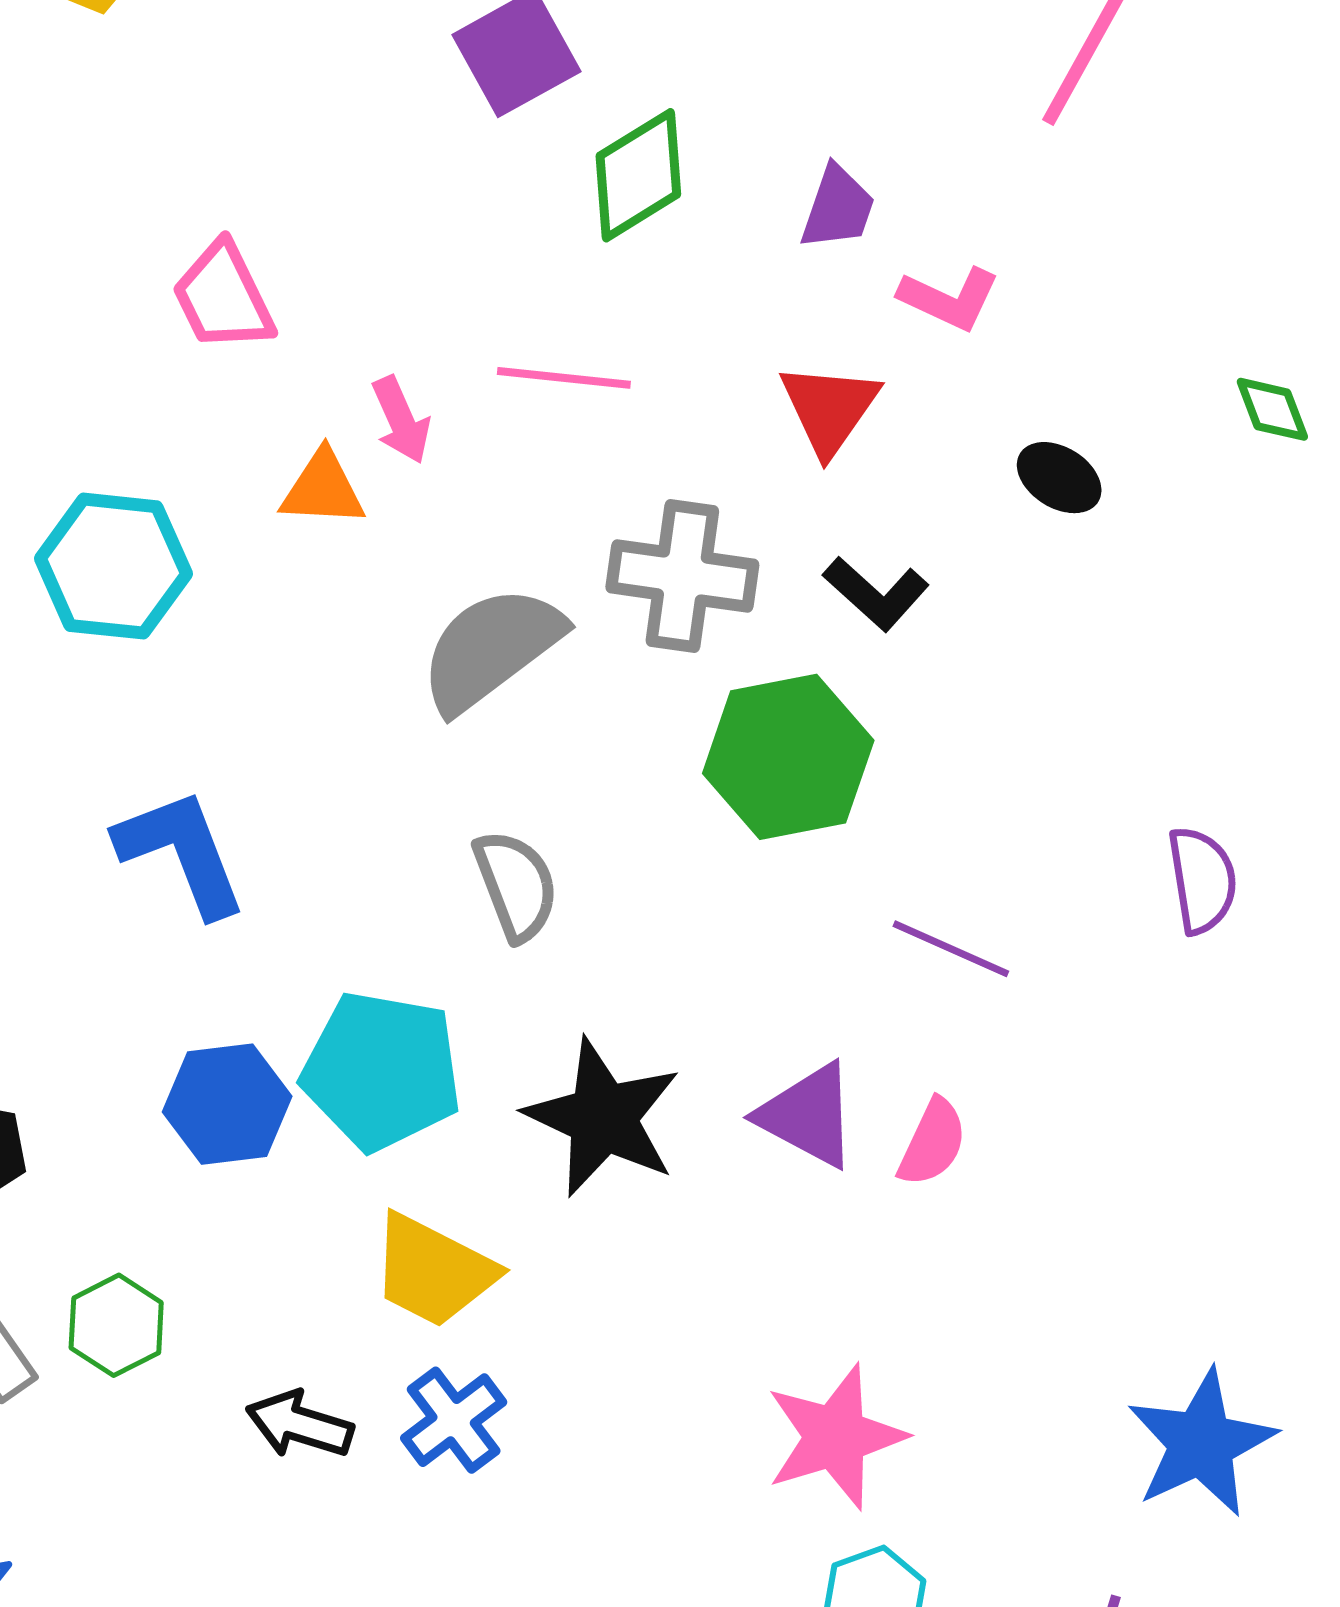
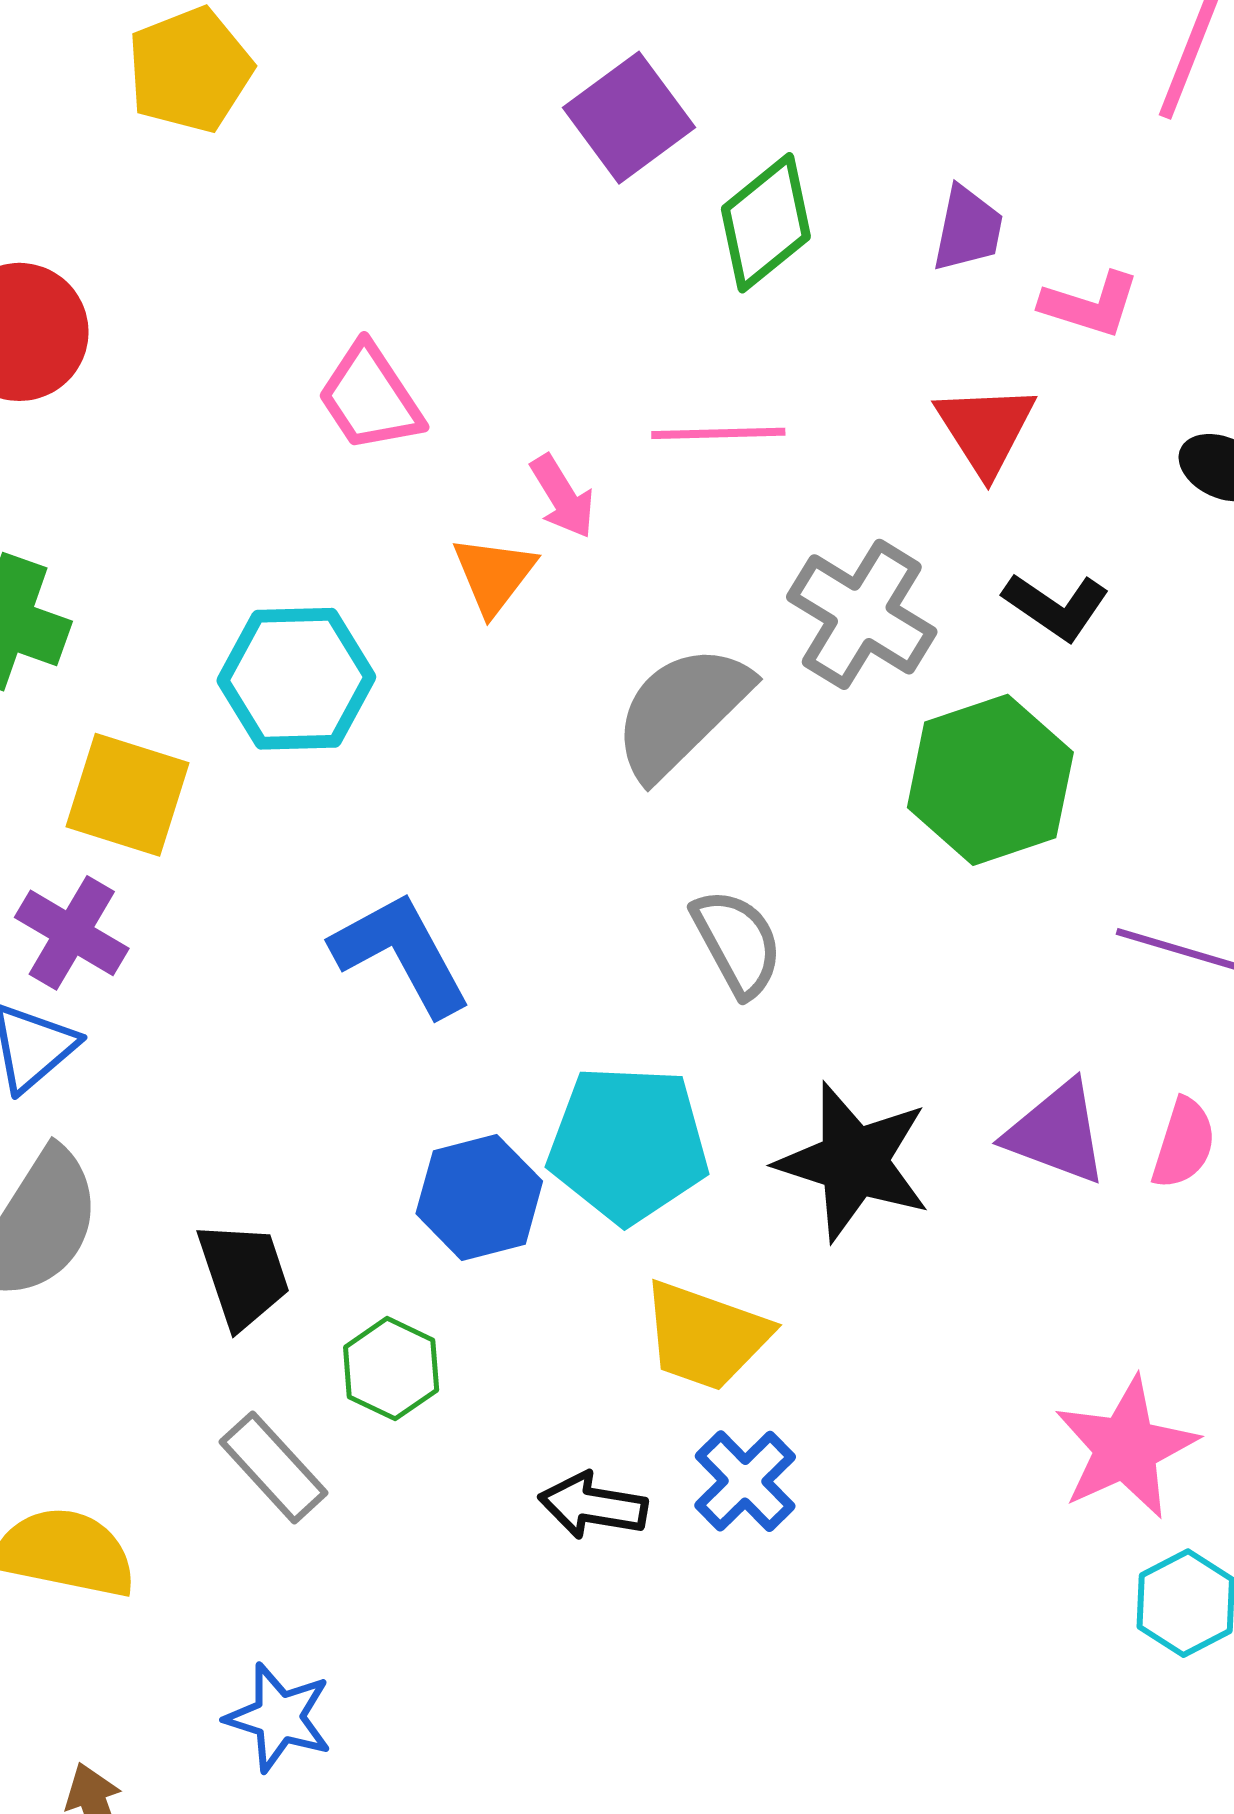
orange triangle: (323, 489) -> (494, 575), turned -48
gray cross: (682, 576) -> (862, 614), turned 31
green hexagon: (116, 1325) -> (391, 1369), moved

